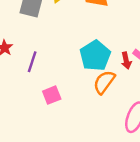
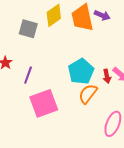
pink square: (52, 95) -> (44, 103), size x1.8

